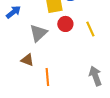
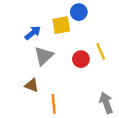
blue arrow: (13, 12) -> (33, 33), moved
red circle: (65, 24) -> (81, 59), moved

